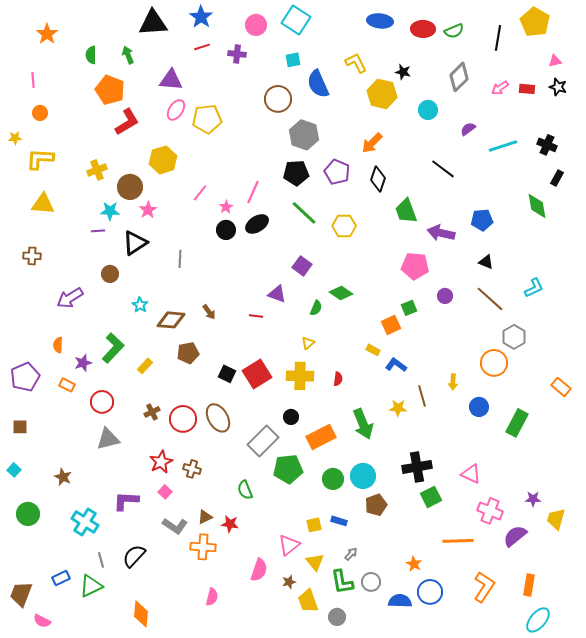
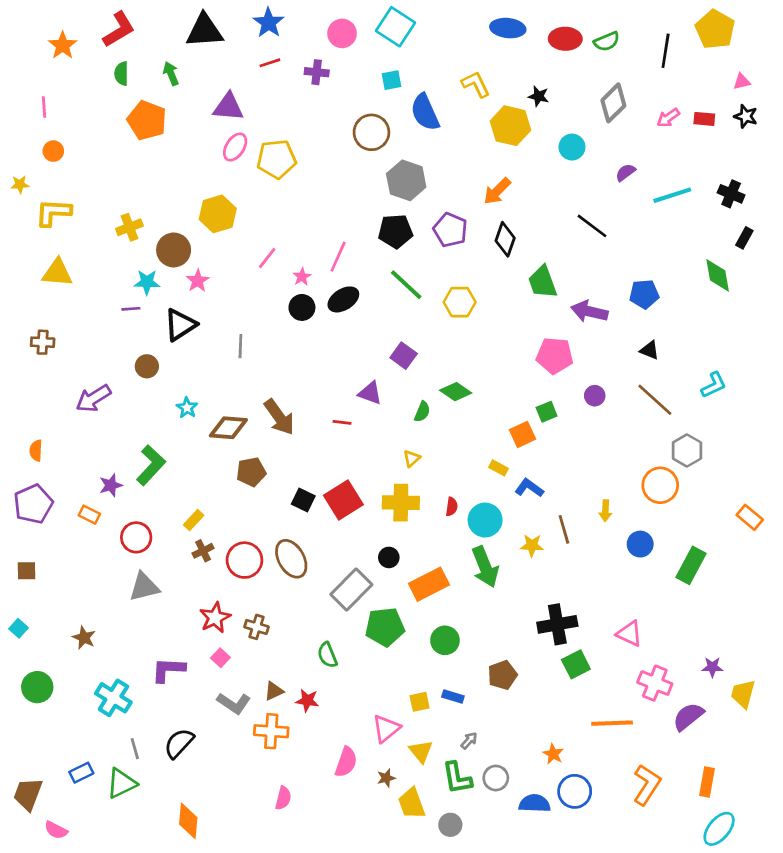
red L-shape: (127, 122) -> (119, 29), moved
brown arrow: (209, 312) -> (279, 417), size x1.8
orange semicircle: (58, 345) -> (36, 450), moved
yellow rectangle: (145, 366) -> (194, 520), moved
cyan circle: (363, 476) -> (485, 520), moved

